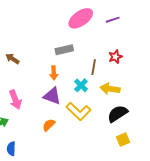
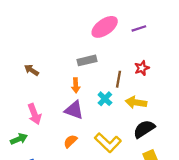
yellow L-shape: (78, 111) -> (108, 143), moved

